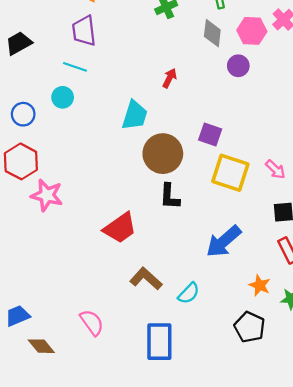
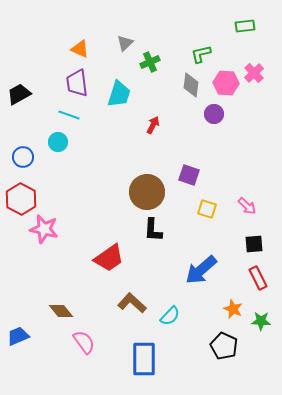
cyan trapezoid: (135, 115) -> (119, 94), moved
yellow square: (230, 173) -> (207, 209), size x0.6
brown diamond: (41, 346) -> (61, 311), moved

